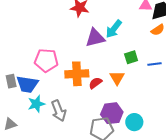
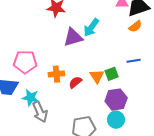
green square: (131, 57) -> (112, 74), moved
orange cross: (77, 74) -> (56, 74), size x0.7
cyan star: (36, 104) -> (31, 98), moved, turned 30
purple hexagon: (112, 113) -> (116, 100), moved

